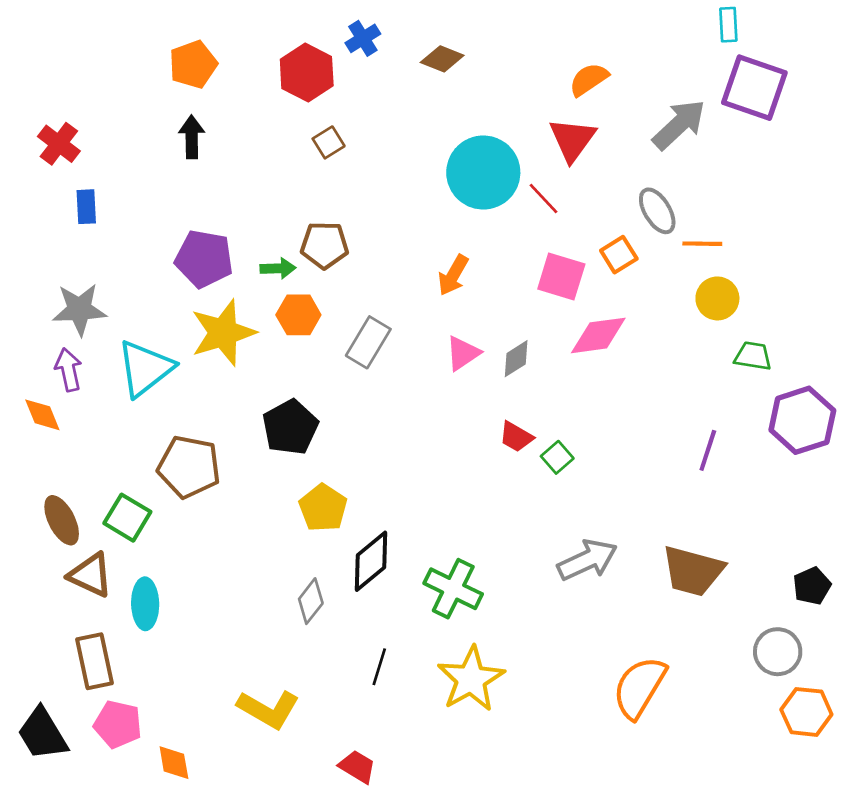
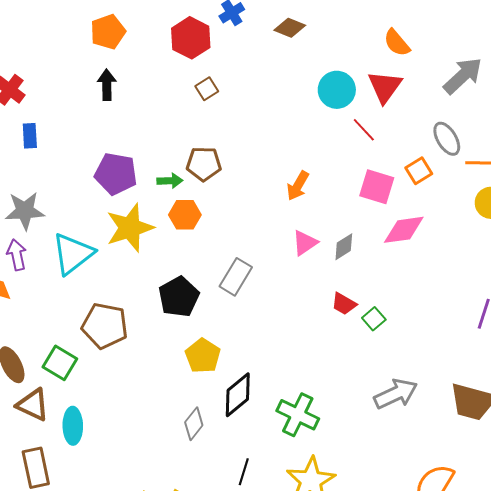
orange semicircle: (589, 79) -> (397, 43), turned -96
cyan circle: (483, 173) -> (337, 90), moved, size x0.7
gray rectangle: (368, 342) -> (236, 277), moved

